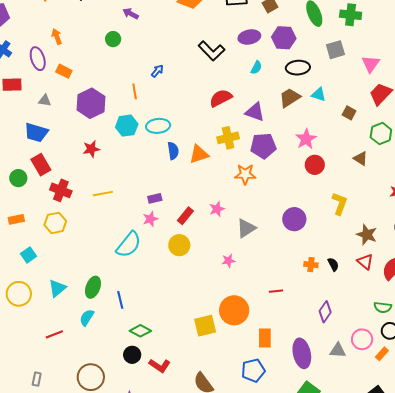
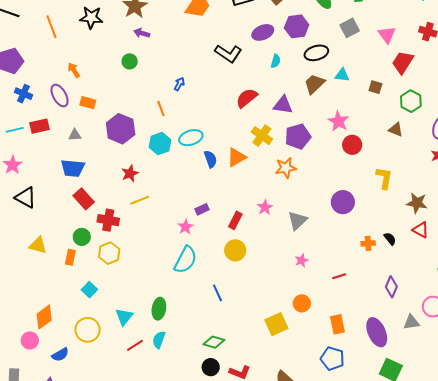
yellow cross: (228, 138) -> (262, 136), turned -30
green circle: (18, 178) -> (82, 237), moved
yellow line: (103, 194) -> (140, 200), moved
orange rectangle: (16, 219) -> (70, 257), turned -56
pink star: (150, 219) -> (186, 227), moved
pink star: (228, 261) -> (302, 260), moved
blue line: (120, 300) -> (217, 293), moved
orange circle: (234, 310) -> (302, 303), size x0.6
red line: (54, 334) -> (135, 345), moved
blue pentagon: (253, 370) -> (332, 359), turned -30

